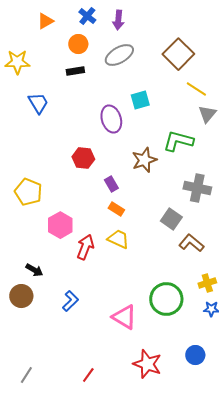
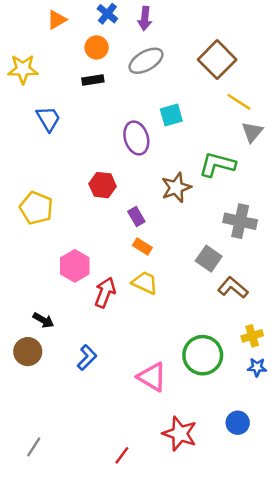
yellow pentagon: (28, 192) -> (36, 208), moved
red line: (88, 375) -> (122, 455), moved

